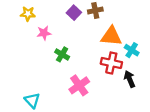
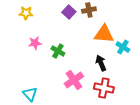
pink star: (44, 33) -> (35, 43), moved
red cross: (111, 63) -> (104, 88), moved
black arrow: (130, 79) -> (101, 63), moved

